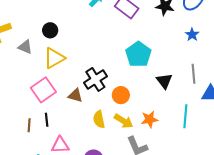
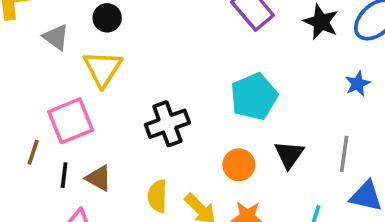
yellow triangle: (54, 58) -> (103, 69), turned -40
brown triangle: (75, 95) -> (99, 178), moved
orange circle: (121, 95) -> (239, 165), moved
brown line: (29, 125) -> (33, 152), moved

